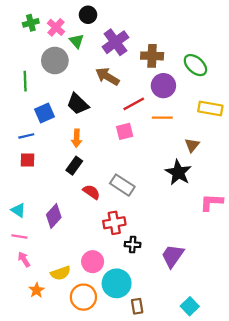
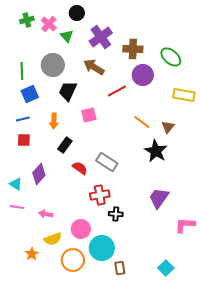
gray circle: (55, 60) -> (53, 65), moved
black trapezoid: (78, 104) -> (68, 91), turned 70
blue square: (45, 113) -> (30, 94), moved
orange line: (162, 118) -> (142, 122), moved, turned 36
pink square: (125, 131) -> (89, 115), moved
orange arrow: (77, 138) -> (54, 121), moved
pink L-shape: (211, 202) -> (185, 225), moved
purple diamond: (54, 216) -> (39, 174), moved
purple trapezoid: (173, 256) -> (159, 198), moved
pink arrow: (24, 259) -> (46, 214), moved, turned -48

